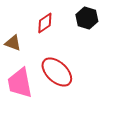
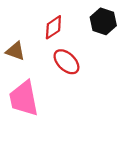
red ellipse: (57, 72) -> (66, 62), moved, size x0.7

